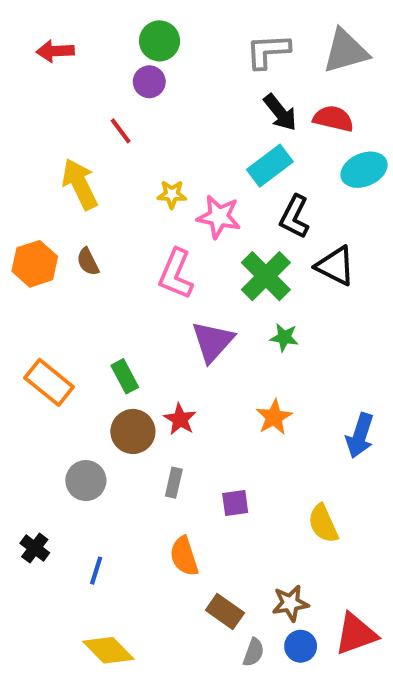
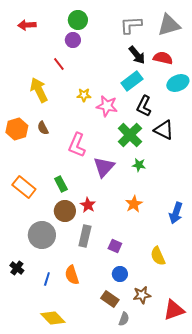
pink L-shape: (176, 274) -> (77, 145), moved
gray circle: (86, 481) -> (42, 235), size x1.4
gray rectangle: (174, 483) -> (85, 236), size x1.5
purple square: (235, 503) -> (115, 246), turned 32
orange semicircle: (184, 556) -> (72, 275), moved
blue circle: (301, 646) -> (120, 274), moved

